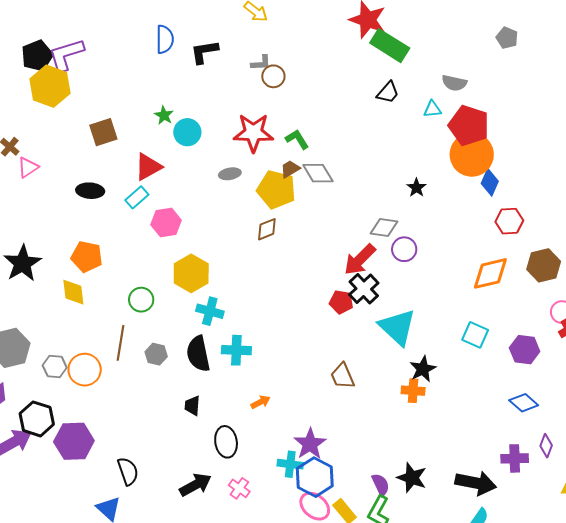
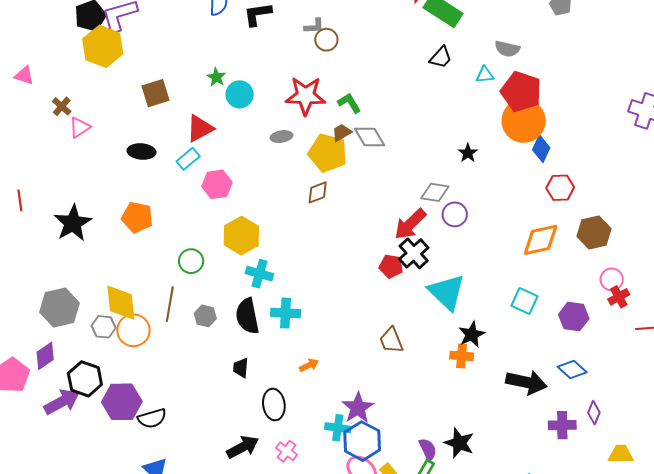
yellow diamond: (73, 292) -> (121, 303), moved, size x1.4
black semicircle: (128, 471) -> (152, 418), moved, turned 92
black arrow: (476, 483) -> (526, 382), moved

